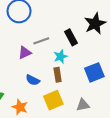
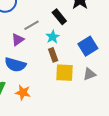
blue semicircle: (33, 80) -> (15, 65), moved, size x1.5
yellow square: (53, 100) -> (64, 73), moved, turned 36
gray triangle: (83, 105) -> (89, 74), moved

